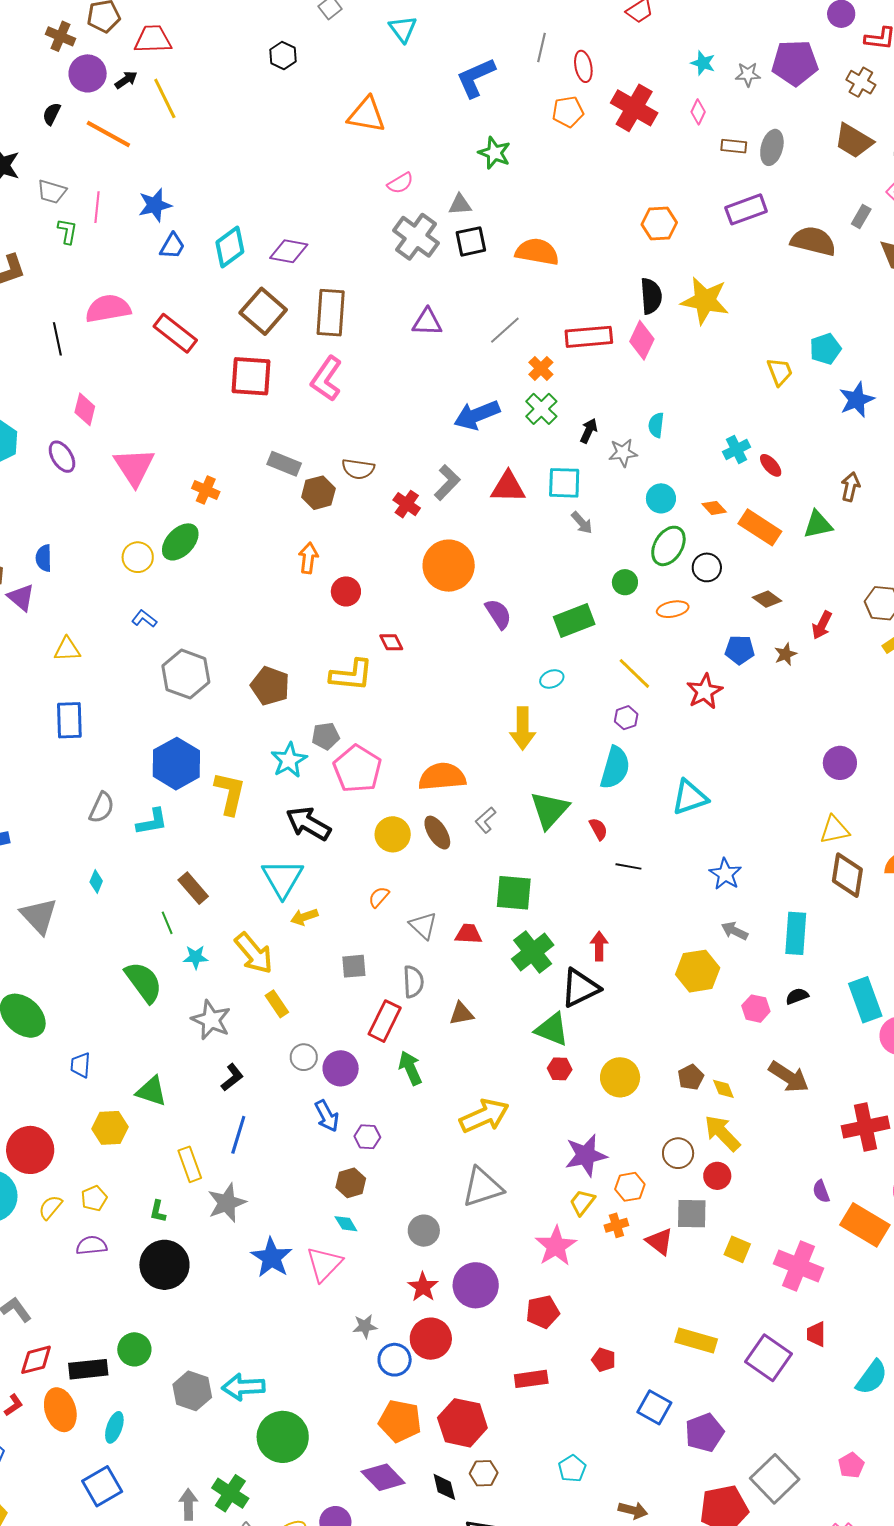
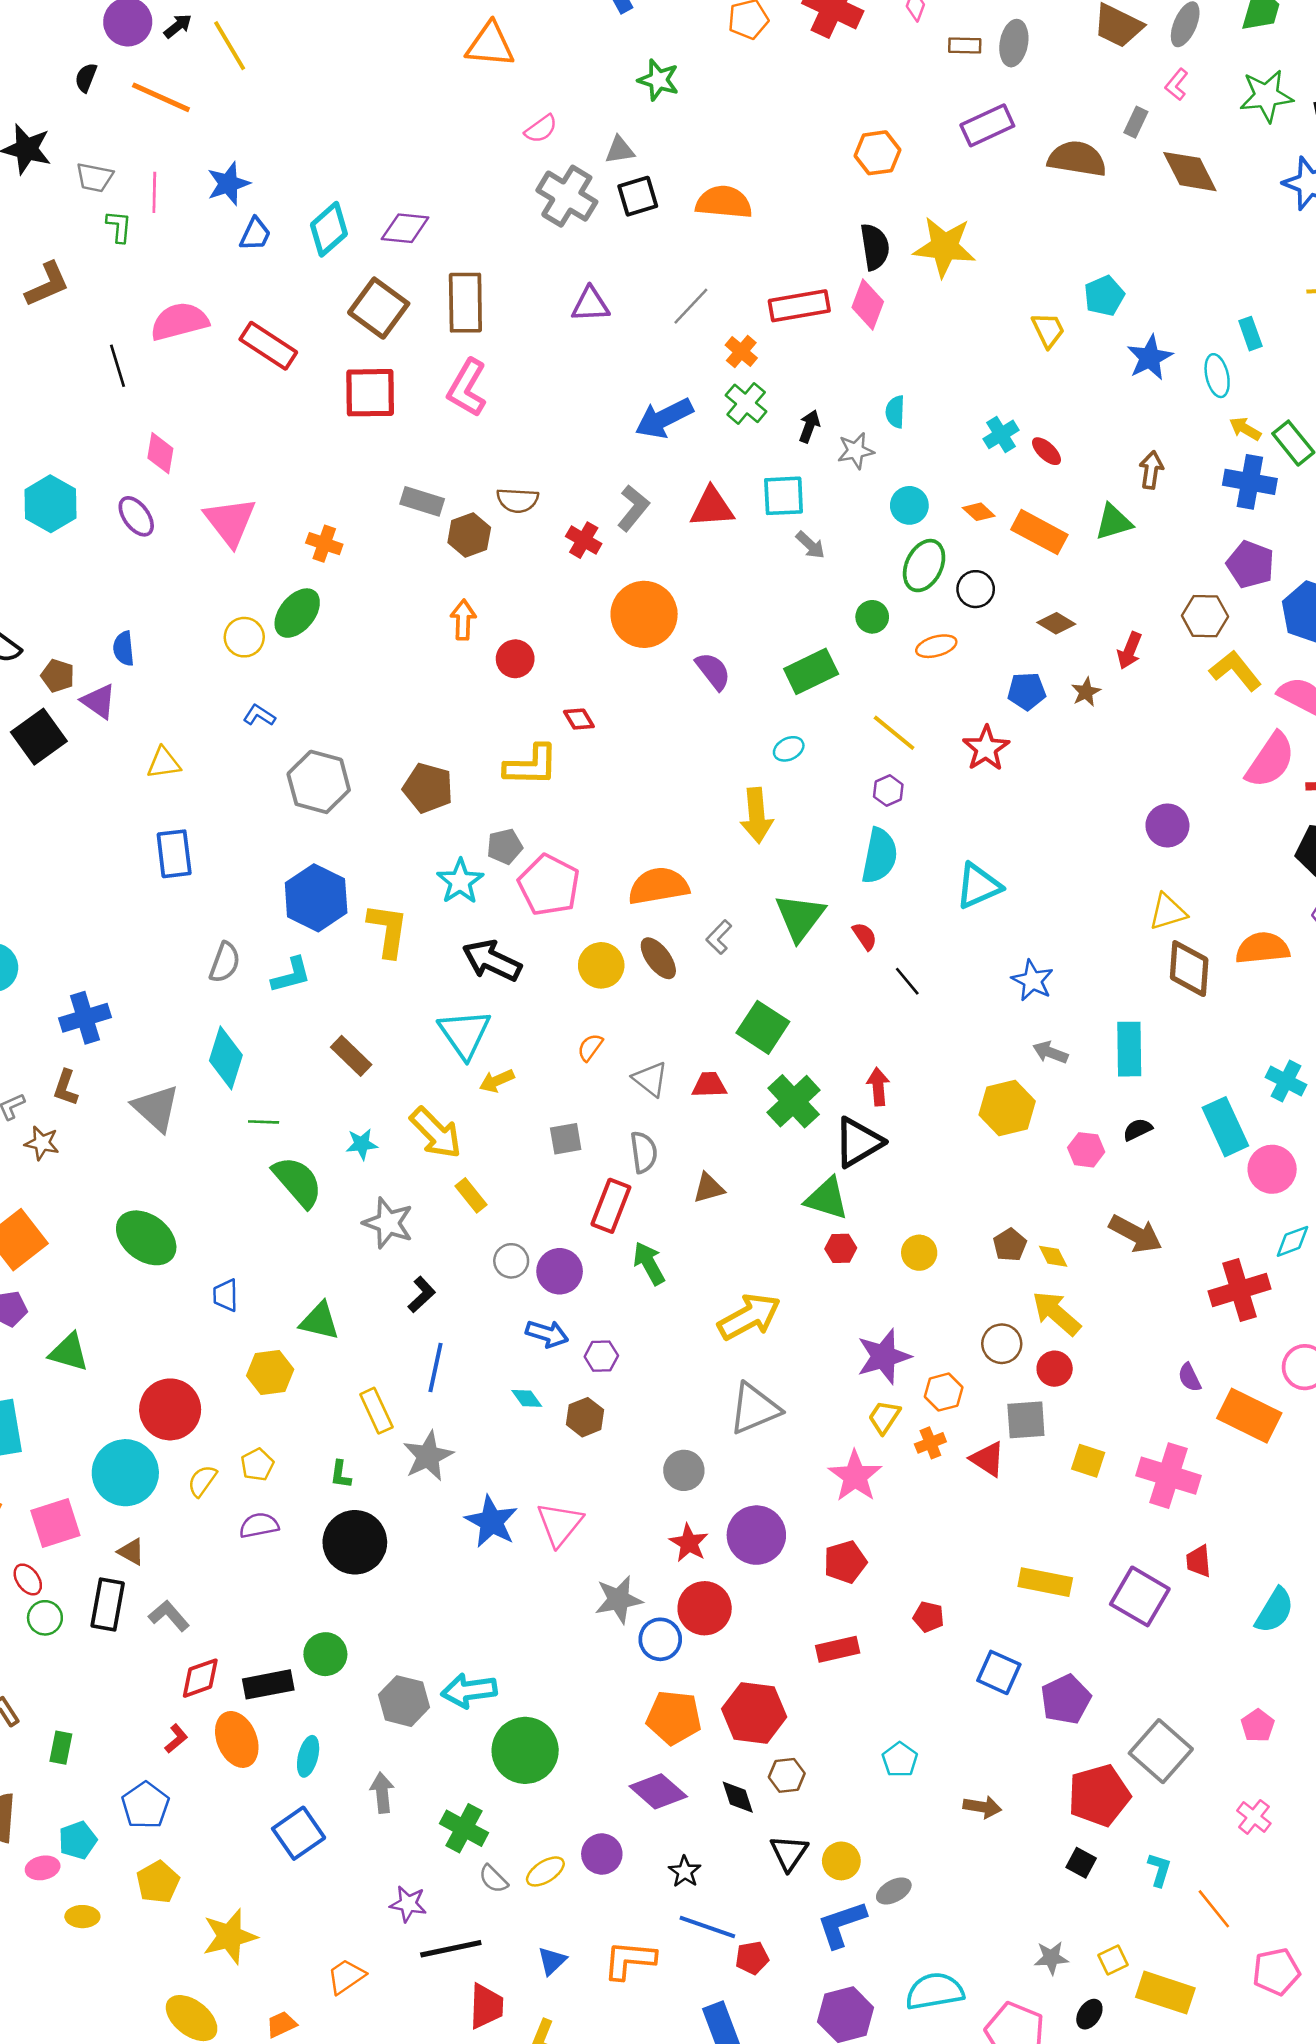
black line: (628, 866) -> (907, 981), turned 45
cyan diamond: (96, 882) -> (226, 1058), size x2.0
green square: (514, 893) -> (763, 1027), turned 33
green line: (167, 923) -> (264, 1122), moved, turned -60
yellow circle: (620, 1077) -> (919, 1253), size x0.7
blue arrow: (327, 1116) -> (547, 1334), turned -40
cyan diamond: (346, 1224) -> (527, 1398), moved
gray star: (365, 1326) -> (619, 1600), size x1.5
gray arrow: (188, 1504) -> (382, 1793), moved

